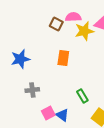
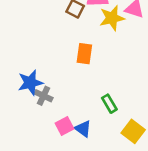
blue star: (20, 59) -> (30, 83), moved
gray cross: (32, 90) -> (43, 96), turned 32

